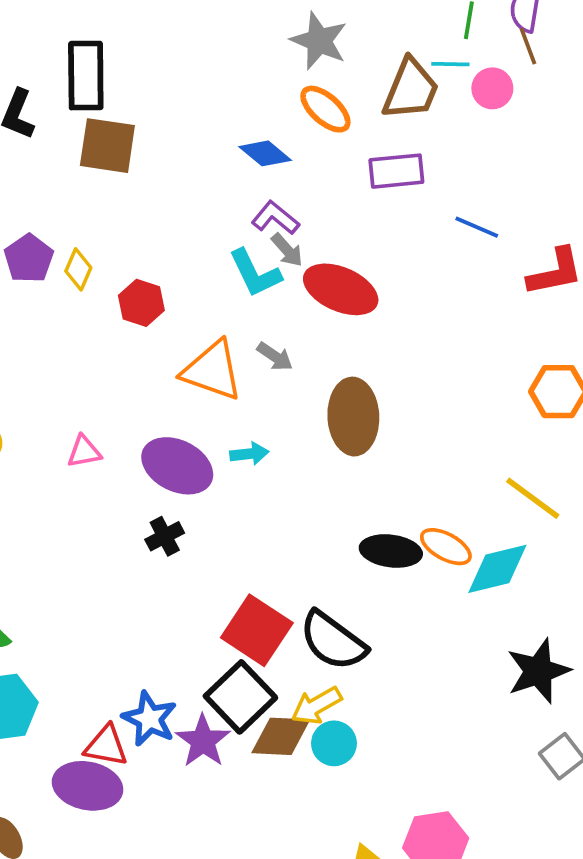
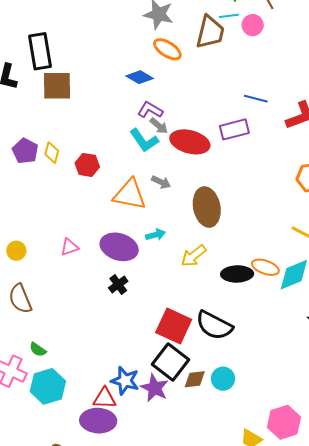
purple rectangle: (396, 171) -> (234, 129), moved
yellow arrow: (316, 706) -> (194, 256), moved
brown diamond: (281, 736) -> (195, 379), size x0.7

